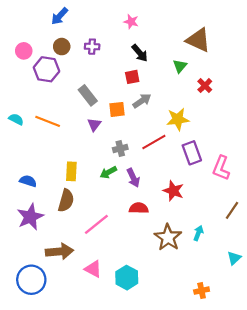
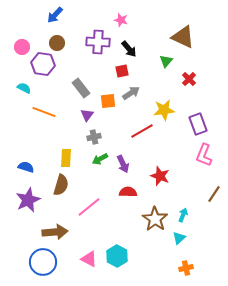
purple cross: (92, 47) -> (98, 42), moved, size x1.6
cyan semicircle: (16, 119) -> (24, 88), moved
gray cross: (120, 148) -> (94, 137), moved
purple rectangle: (192, 153) -> (198, 124), moved
cyan triangle: (234, 258) -> (179, 238), moved
pink triangle: (93, 269) -> (89, 259), moved
blue circle: (31, 280) -> (43, 262), moved

